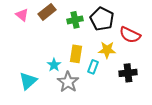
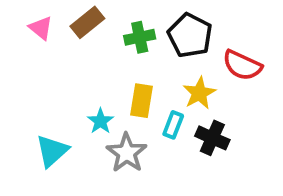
yellow star: (107, 50) -> (199, 93), turned -30
black cross: (128, 73) -> (212, 138), moved, turned 30

